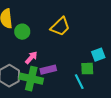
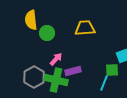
yellow trapezoid: (60, 27) -> (85, 28), turned -140
cyan line: (79, 82) -> (104, 83), turned 49

